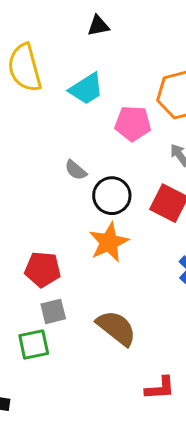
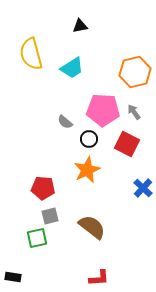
pink pentagon: (133, 123) -> (103, 110), moved, size x1.4
black circle: (112, 196) -> (89, 139), size x0.7
red L-shape: (160, 388) -> (99, 278), moved

